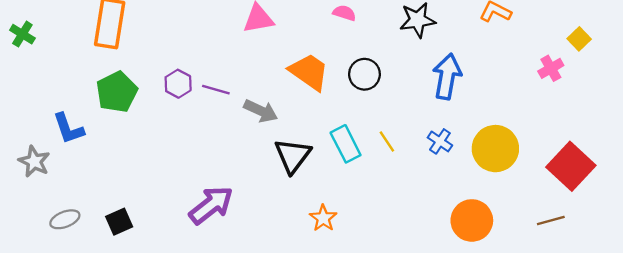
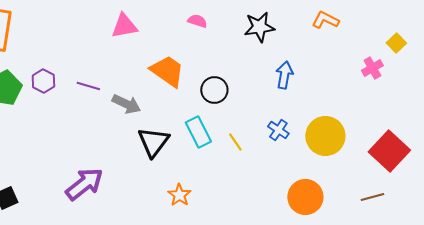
black circle: (364, 74) -> (214, 90), moved
blue arrow: (447, 77) -> (284, 75), size x0.7
purple hexagon: (178, 84) -> (43, 81), moved
yellow line: (387, 141) -> (235, 142), moved

